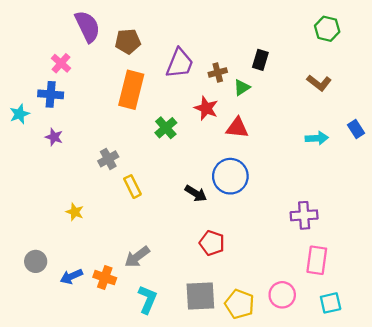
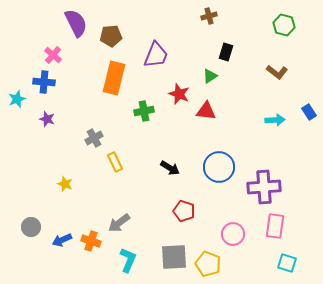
brown cross: (218, 72) -> (209, 16), moved
green cross: (166, 128) -> (144, 111), turned 30
blue circle: (230, 176) -> (219, 167), moved
purple cross: (304, 215) -> (264, 187), size x1.4
pink circle: (282, 295) -> (233, 234), moved
cyan square: (331, 303) -> (287, 263), turned 30

